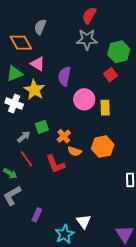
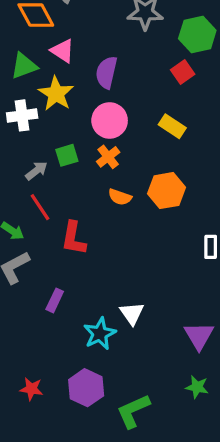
pink circle: (84, 99) -> (110, 120), moved
white cross: (14, 104) -> (22, 115), turned -30
yellow rectangle: (105, 108) -> (172, 126), turned -56
orange cross: (64, 136) -> (108, 157), moved
red L-shape: (55, 164) -> (74, 238), moved, turned 30

